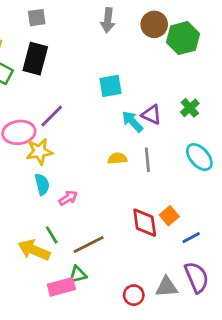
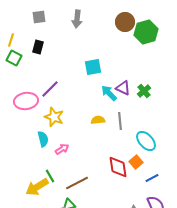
gray arrow: (108, 20) -> (77, 19), moved
black rectangle: (35, 59) -> (38, 47), size x0.6
green cross: (190, 108) -> (144, 91), moved
yellow star: (39, 152) -> (54, 117), moved, turned 30
cyan ellipse: (199, 157) -> (146, 141), moved
yellow arrow: (34, 250) -> (37, 187), turned -55

